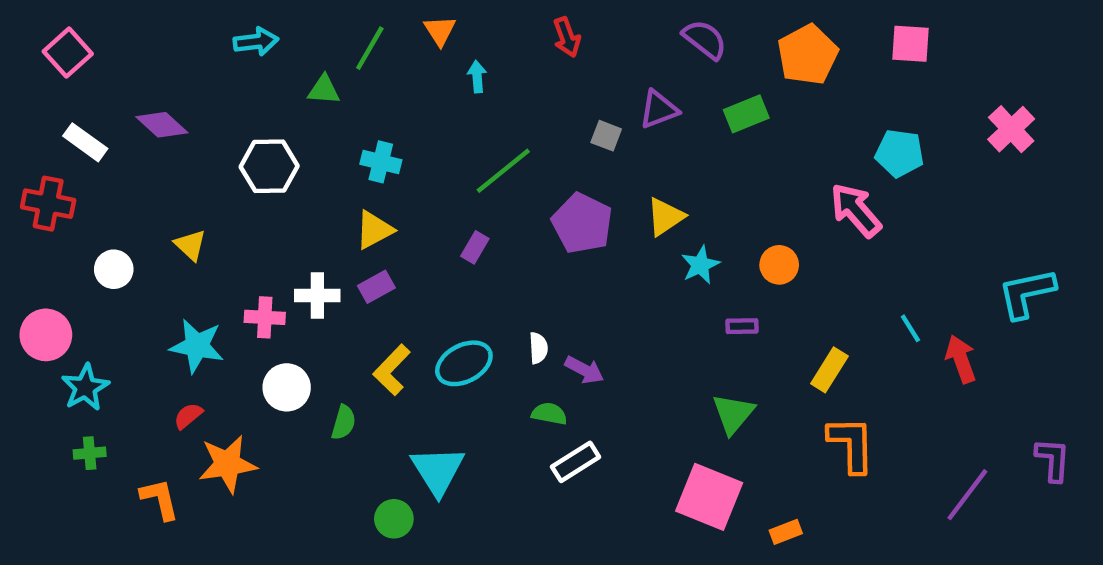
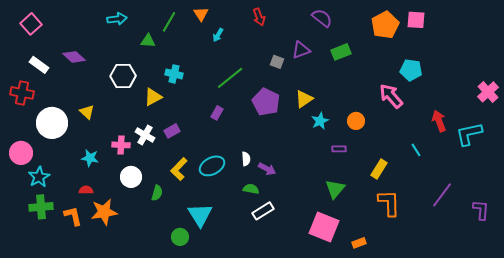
orange pentagon: (808, 55) -> (385, 25), moved
cyan arrow: (477, 77) -> (218, 35), turned -144
pink cross: (1011, 129) -> (488, 92), moved
yellow triangle: (374, 230) -> (153, 97), moved
white circle: (114, 269) -> (52, 123), size x1.8
white cross: (317, 296) -> (145, 135), turned 30
cyan star: (197, 346) -> (90, 158), size x0.7
red arrow: (961, 359) -> (439, 121), moved
red semicircle: (188, 416) -> (86, 190), turned 40
green cross: (90, 453) -> (41, 207), size x1.6
purple line: (967, 495) -> (442, 195), moved
orange L-shape: (160, 499) -> (73, 216), moved

